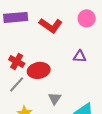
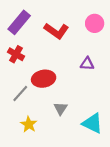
purple rectangle: (16, 17) -> (19, 22), turned -45
red cross: (17, 61) -> (16, 54), moved

